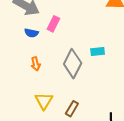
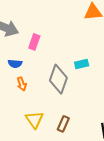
blue semicircle: (31, 33) -> (15, 64), moved

